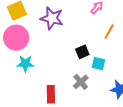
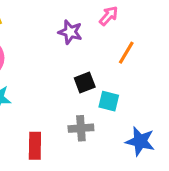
purple star: (52, 18) -> (70, 32), moved, size x0.7
gray cross: (81, 82) -> (81, 128), turned 35

